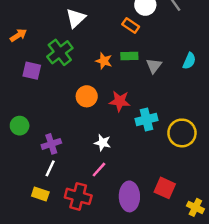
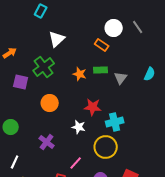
orange circle: (87, 96) -> (50, 103), moved
yellow circle: (182, 133) -> (106, 147), moved
white star: (103, 143) -> (79, 127), moved
purple cross: (51, 144) -> (47, 142), moved, turned -35
white line: (50, 168) -> (15, 162), moved

